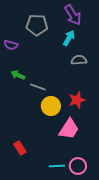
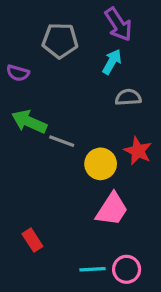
green arrow: (18, 75) -> (29, 122), size x1.5
red star: (77, 100) -> (138, 151), moved, turned -30
yellow circle: (51, 106) -> (101, 164), moved

